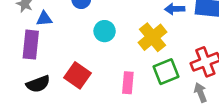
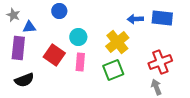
green square: (166, 72) -> (113, 70), moved
red square: (77, 75) -> (54, 55), moved
pink rectangle: (128, 83) -> (80, 62), moved

